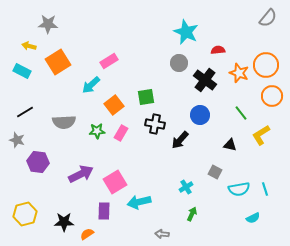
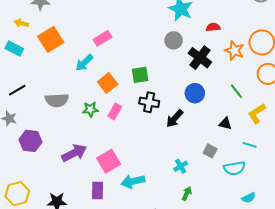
cyan line: (265, 189) -> (250, 145), moved, turned -56

